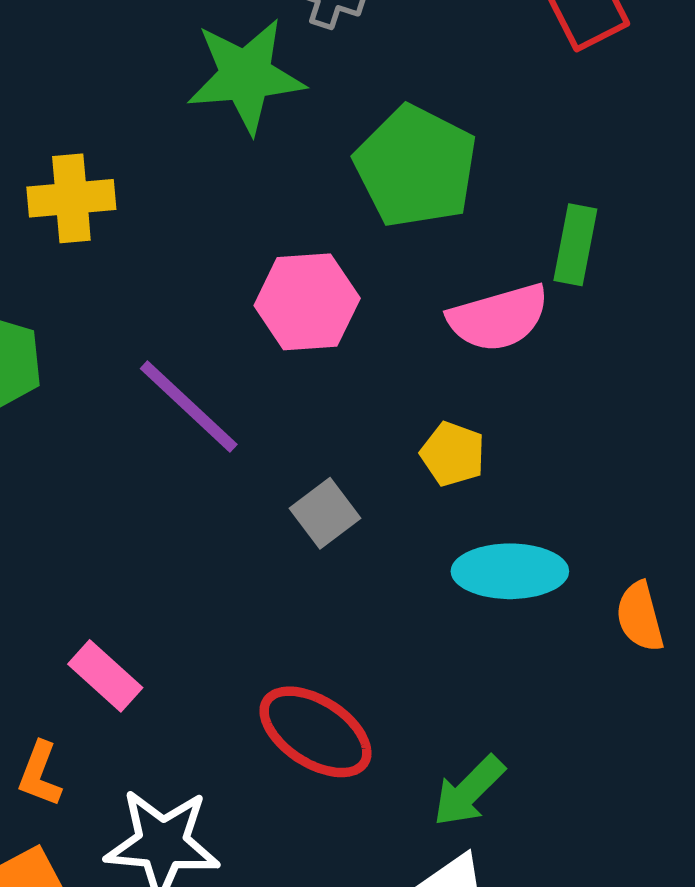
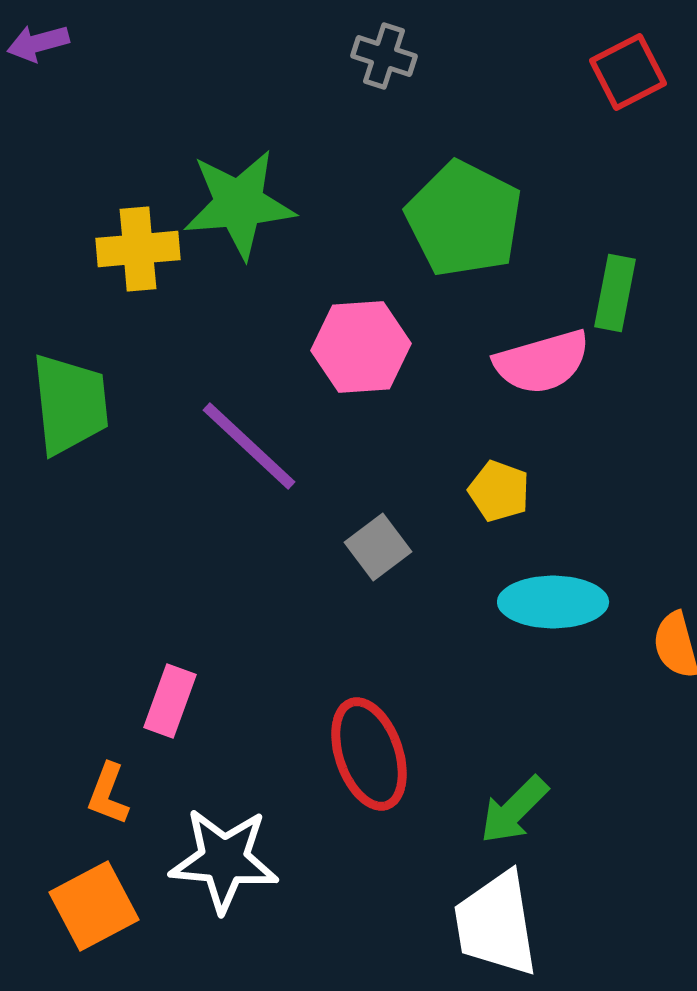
green star: (246, 76) -> (239, 204), moved
pink rectangle: (105, 676) -> (170, 701), turned 68
red ellipse: (315, 732) -> (369, 754), turned 38

